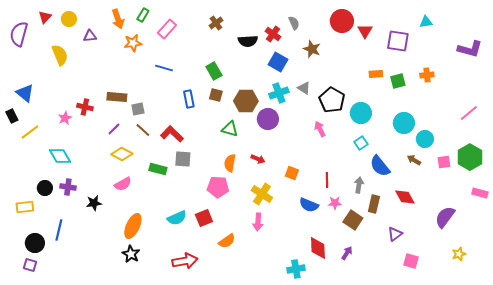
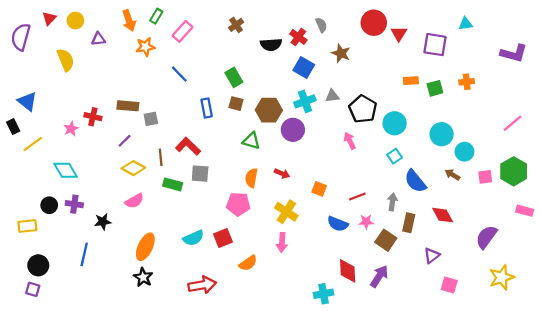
blue line: (164, 68) -> (179, 74), turned 30
gray triangle: (304, 88) -> (332, 96), turned -40
brown line: (143, 130) -> (161, 157), moved, turned 42
red line: (327, 180) -> (357, 196), turned 70
blue line: (59, 230) -> (84, 254), moved
purple arrow: (347, 253) -> (379, 276), size x1.5
yellow star: (459, 254) -> (502, 277), size x1.6

